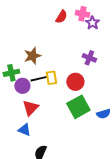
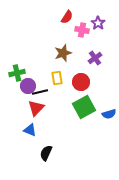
pink cross: (82, 14) -> (82, 30), moved
brown star: (32, 56) -> (63, 53), moved
purple cross: (89, 58) -> (95, 58), turned 32
black line: (38, 79) -> (40, 92), moved

